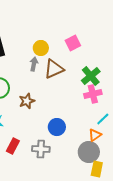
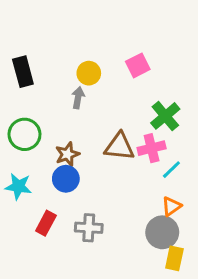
brown triangle: (54, 69) -> (119, 147), moved, turned 30
pink cross: (93, 94) -> (152, 148), moved
cyan line: (103, 119) -> (171, 170), moved
blue circle: (57, 127) -> (66, 179), moved

